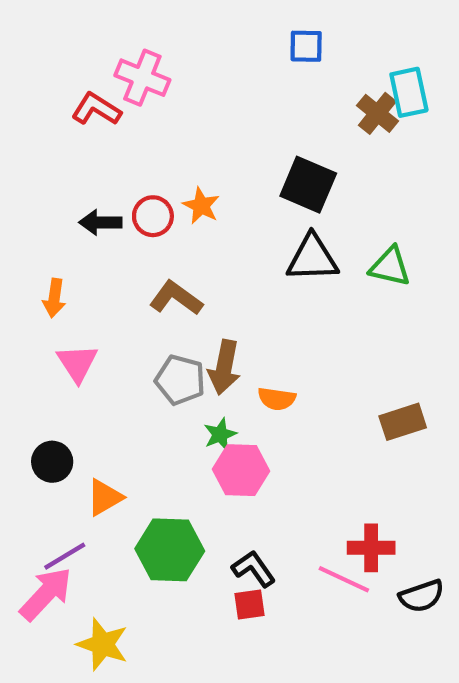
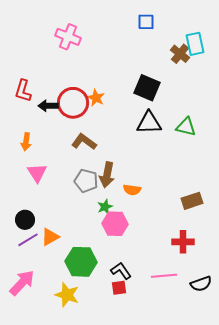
red L-shape: (96, 109) -> (23, 91), moved, turned -105
red circle: (153, 216) -> (73, 103), size x1.6
red cross: (371, 548) -> (183, 242), moved
purple line: (65, 556) -> (28, 240), moved
pink line: (344, 579) -> (164, 276), turned -30
yellow star: (103, 644) -> (67, 295), moved

